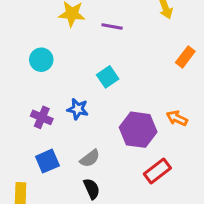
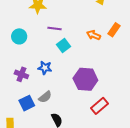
purple line: (112, 27) -> (54, 28), moved
orange arrow: (177, 118) -> (93, 35), moved
gray semicircle: (90, 158) -> (45, 97), moved

